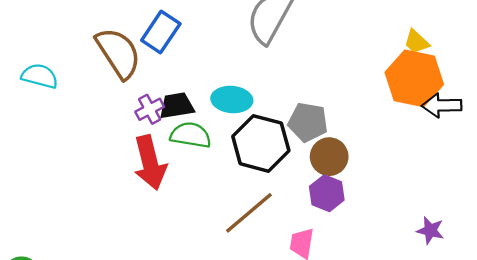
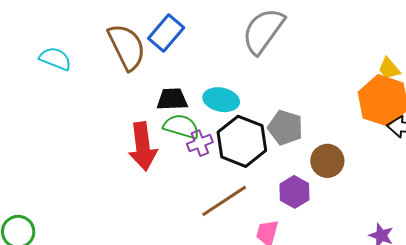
purple cross: (150, 109) -> (200, 143), moved
brown circle: (329, 157) -> (327, 161), moved

